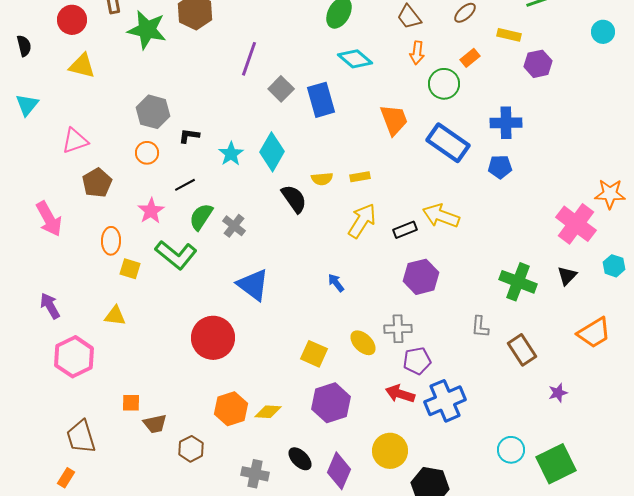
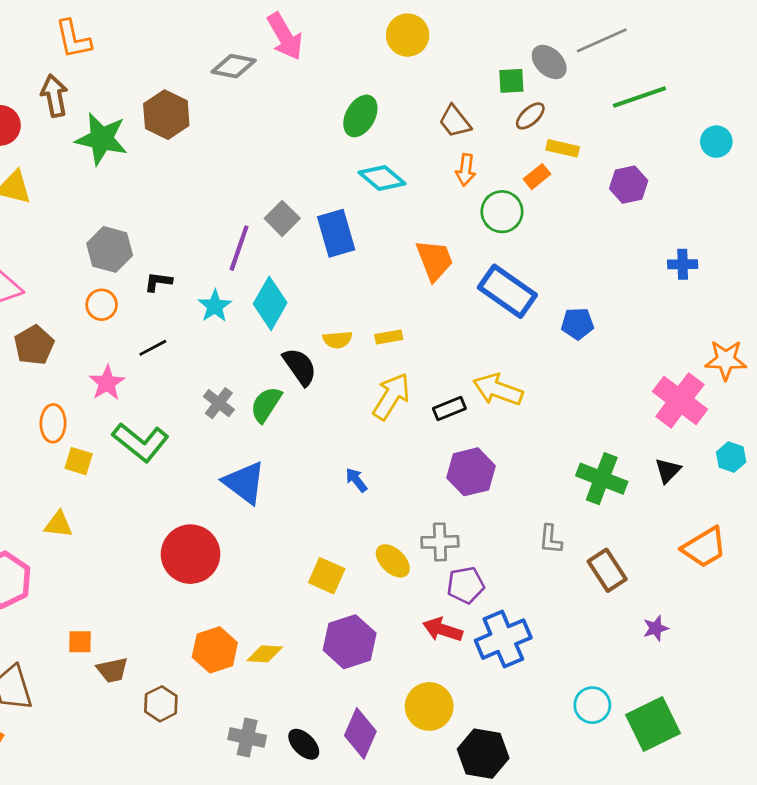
yellow rectangle: (509, 35) -> (563, 148), moved
purple line: (249, 59) -> (239, 248), moved
blue cross: (506, 123) -> (683, 264), moved, size x0.7
green semicircle: (201, 217) -> (266, 404), moved
black ellipse: (300, 459) -> (304, 744), moved

